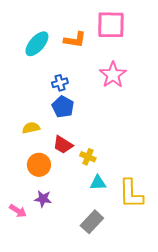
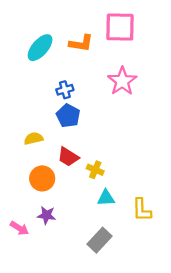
yellow L-shape: (131, 194) -> (142, 210), size x0.7

